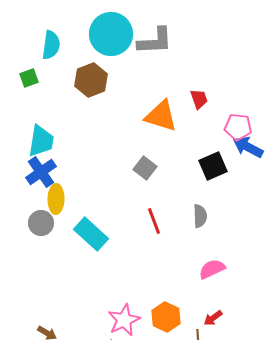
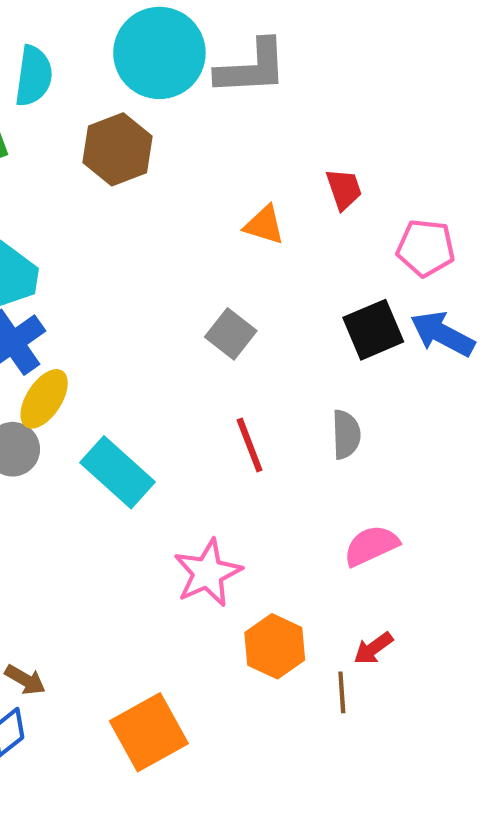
orange triangle: (161, 116) -> (264, 225), size x0.6
blue arrow: (248, 147) -> (442, 334), moved
yellow ellipse: (56, 199) -> (44, 399), turned 32
pink star: (124, 320) -> (208, 573), moved

